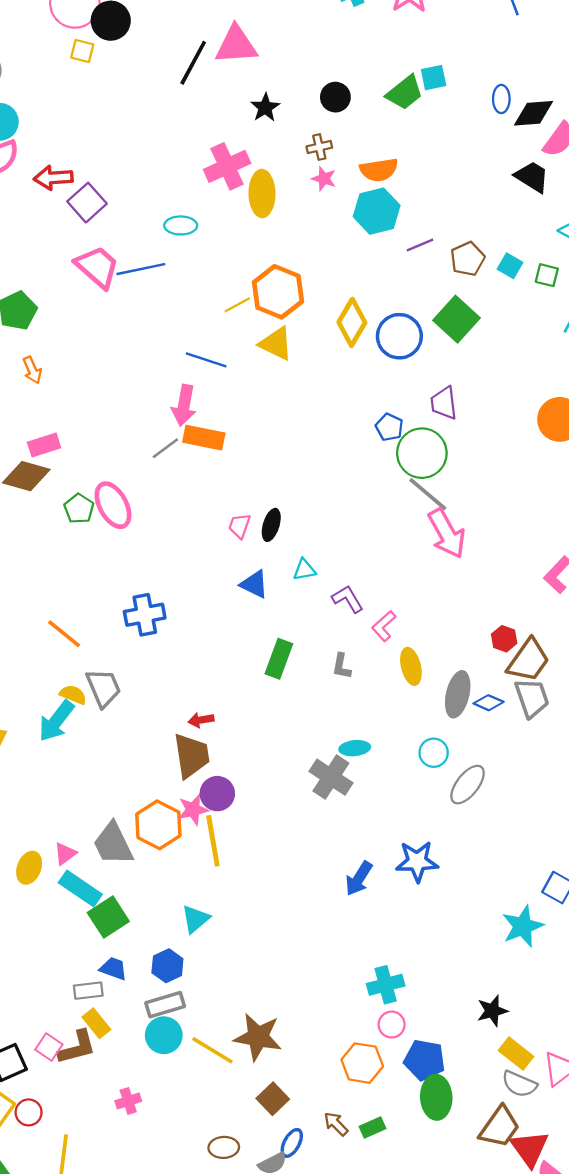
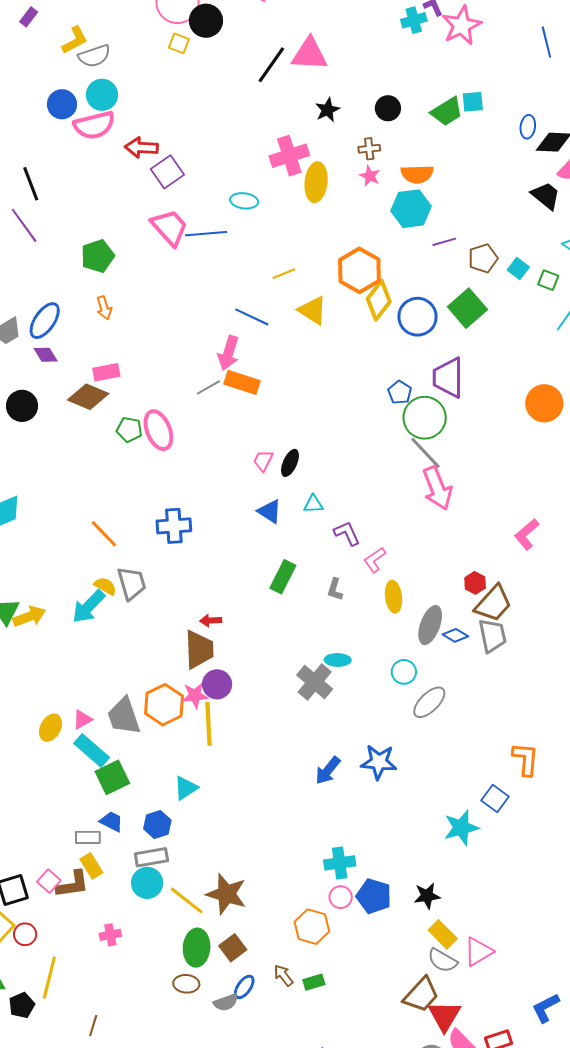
orange hexagon: (278, 292) -> (359, 270), moved
purple trapezoid: (444, 403) -> (448, 378), size x1.4
green pentagon: (79, 509) -> (129, 430), turned -30
blue pentagon: (424, 1060) -> (374, 896), moved
green ellipse: (436, 1097) -> (197, 948), moved

